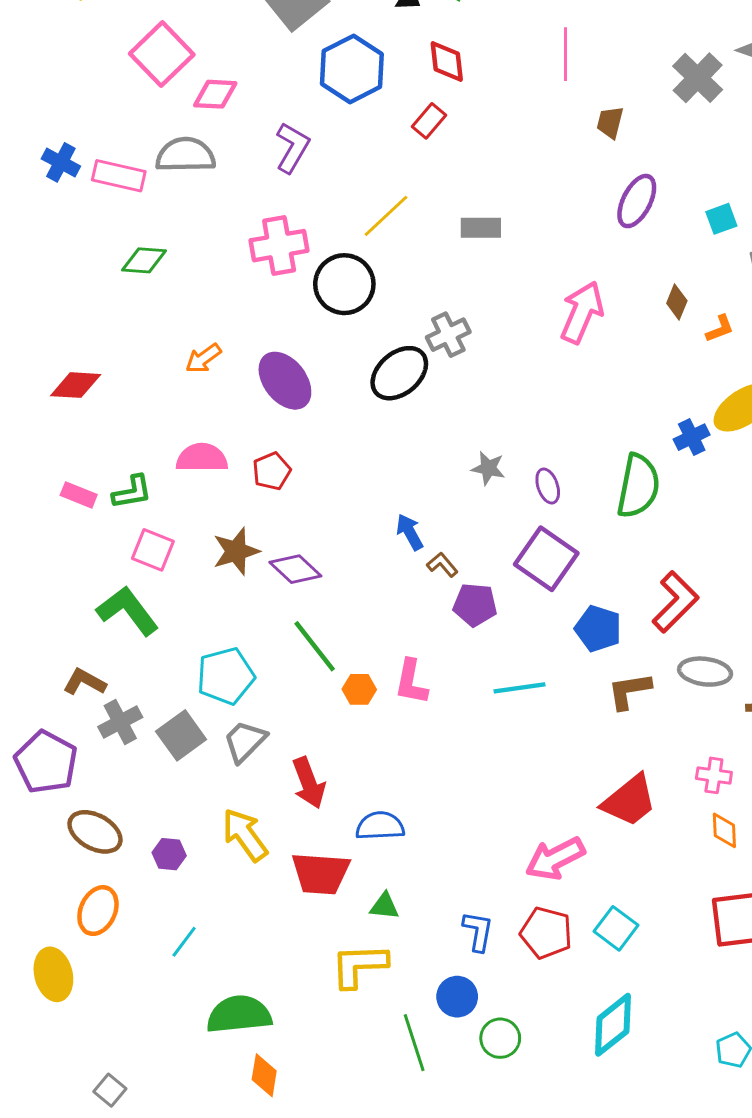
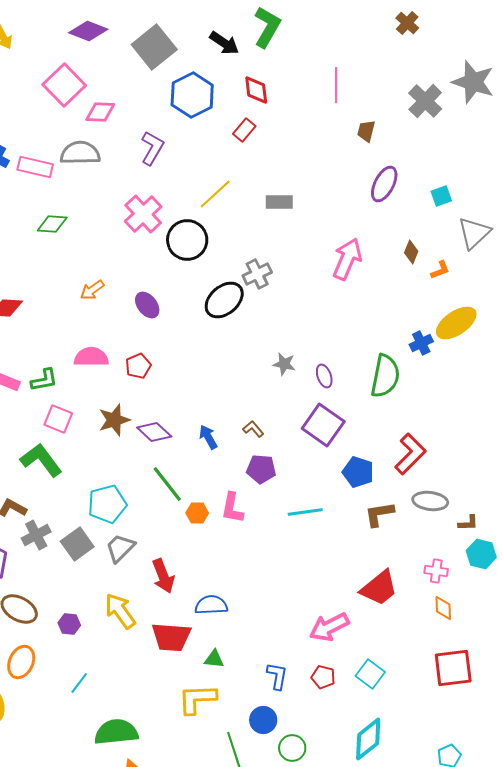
pink cross: (279, 246) -> (143, 214), turned -33
purple ellipse: (285, 381) -> (147, 305), size x0.7
blue arrow: (410, 532) -> (208, 437), moved
purple pentagon: (475, 605) -> (261, 469), moved
red pentagon: (546, 933) -> (323, 677), size x0.7

